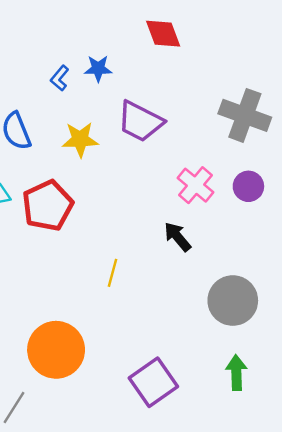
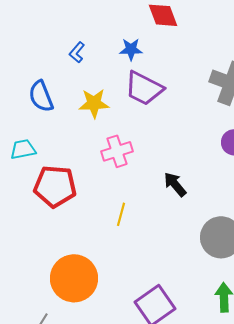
blue star: (98, 69) -> (131, 49), moved
pink cross: (196, 185) -> (117, 151), moved, turned 32
red pentagon: (48, 206) -> (55, 186), moved, turned 30

